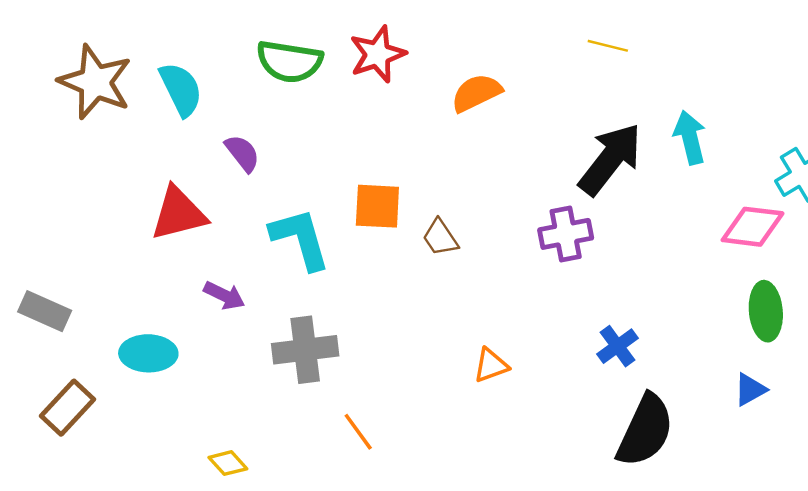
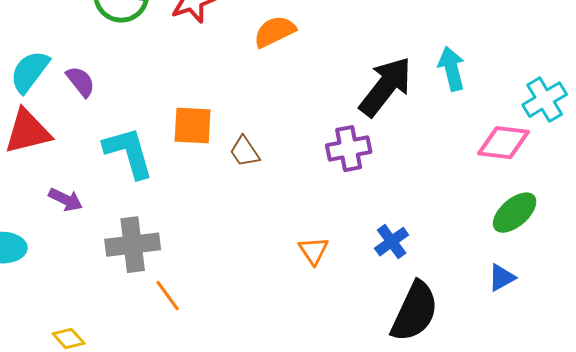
cyan semicircle: (181, 89) -> (30, 72), moved, turned -117
green ellipse: (766, 311) -> (515, 213), turned 54
orange triangle: (491, 365) -> (314, 251), moved, turned -44
orange line: (358, 432) -> (168, 296), moved

